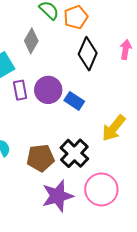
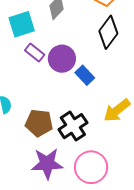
purple rectangle: (20, 90) -> (35, 52), turned -54

